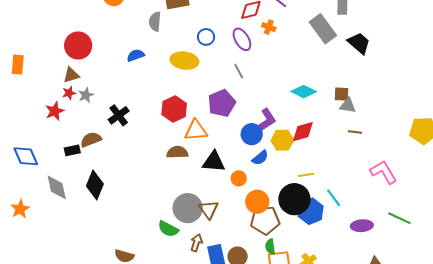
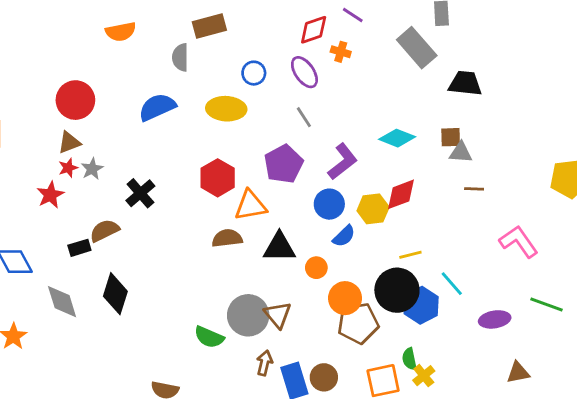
black trapezoid: (359, 43) -> (465, 83), moved, turned -30
blue semicircle: (136, 55) -> (157, 107), size x1.5
purple L-shape: (266, 121) -> (343, 162), moved
green semicircle: (168, 229) -> (209, 337), moved
green semicircle: (270, 247) -> (409, 359), moved

